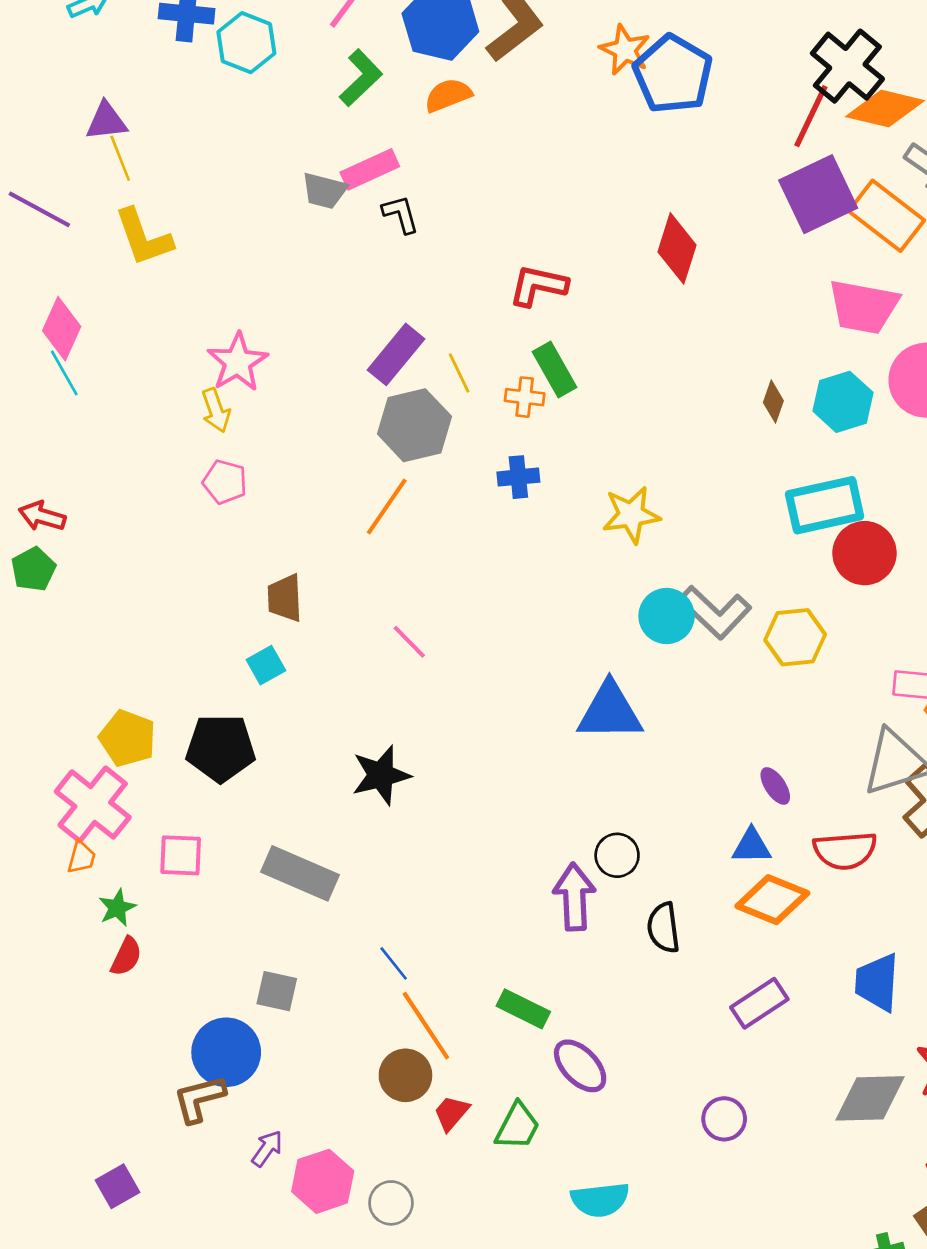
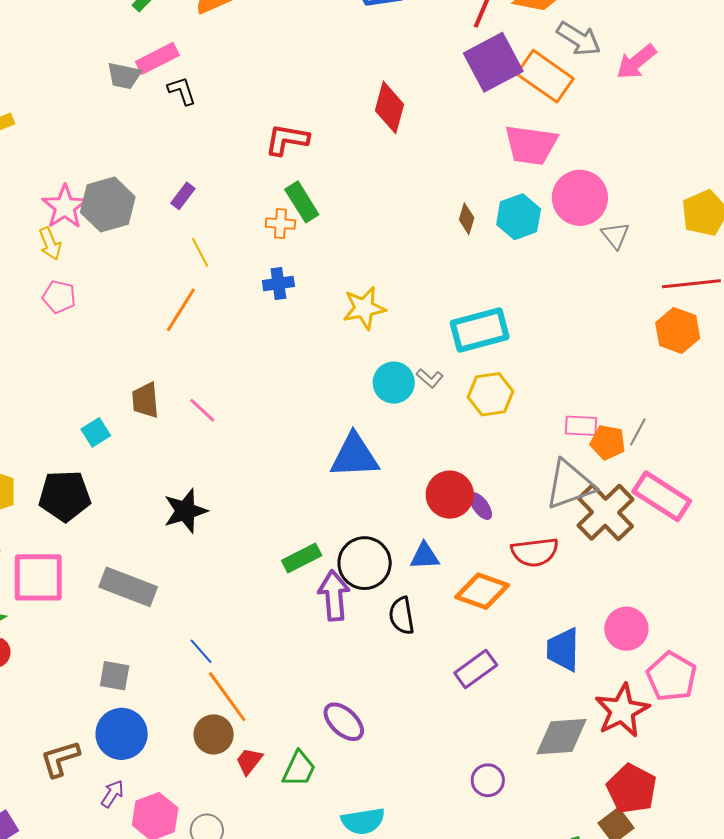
purple rectangle: (396, 354) -> (183, 196), size x0.6
yellow line: (459, 373) -> (200, 252), moved
gray hexagon: (414, 425) -> (108, 205), moved
cyan rectangle: (825, 505) -> (480, 330), moved
red circle: (864, 553) -> (450, 495), moved
brown trapezoid: (285, 598) -> (145, 400), moved
gray L-shape: (715, 612) -> (430, 378), size x0.5
blue triangle: (752, 846) -> (425, 556), moved
pink square: (181, 855) -> (38, 577), size x1.6
black circle: (617, 855) -> (365, 563), size x1.6
green rectangle: (523, 1009) -> (302, 558), moved, turned -51
blue circle: (226, 1052) -> (122, 734), moved
purple circle: (724, 1119) -> (488, 780), moved

